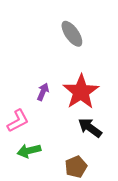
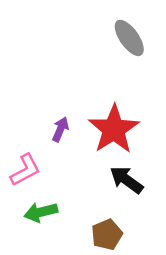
gray ellipse: (72, 34) -> (129, 38), moved

